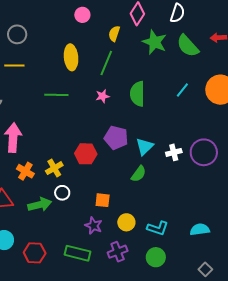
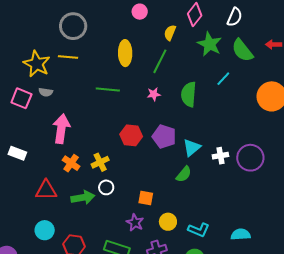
gray circle: (17, 34) -> (73, 26), size x1.4
cyan line: (182, 90) -> (223, 79), moved
red hexagon: (86, 154) -> (131, 135), moved

